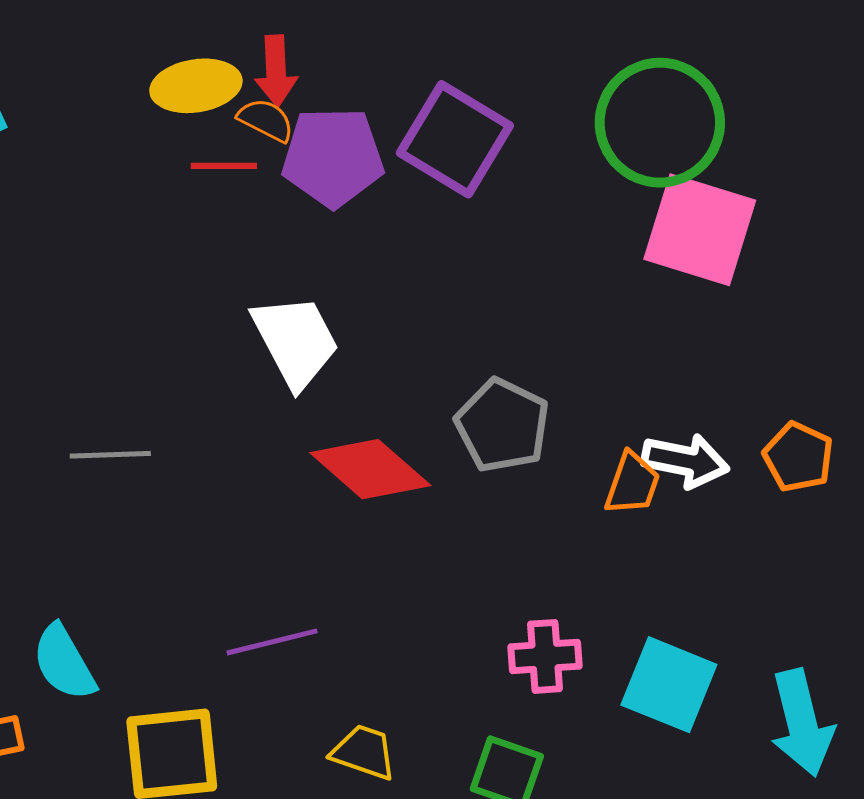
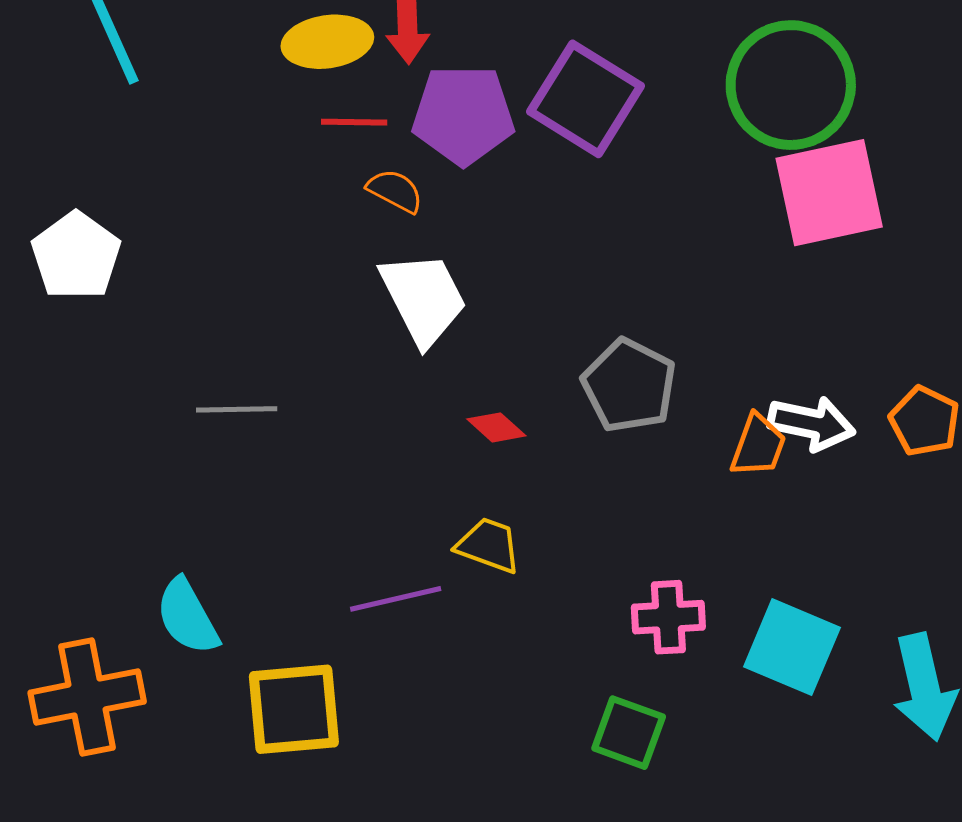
orange semicircle: (266, 120) -> (395, 191), moved
pink square: (700, 230) -> (829, 193), turned -30
red diamond: (370, 469) -> (496, 427), size x0.5
yellow trapezoid: (364, 752) -> (488, 545), moved

